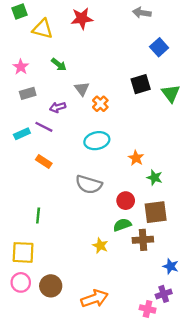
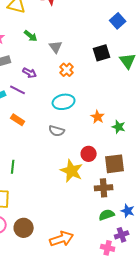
gray triangle: (82, 89) -> (56, 47), moved
purple arrow: (58, 107) -> (30, 73), turned -136
green star: (154, 178) -> (119, 127), moved
gray semicircle: (89, 184) -> (57, 131), moved, size x0.7
green semicircle: (122, 225) -> (107, 215), moved
yellow star: (100, 246) -> (72, 171), moved, size x1.6

